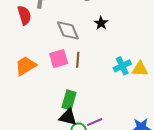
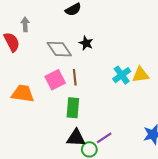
black star: (101, 23) -> (86, 43), moved
orange trapezoid: (26, 66) -> (23, 93), turned 50
green rectangle: (69, 100) -> (73, 108), moved

